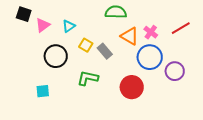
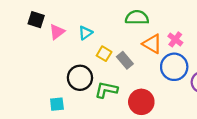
black circle: (56, 56) -> (80, 78), moved
red circle: (132, 87) -> (141, 102), moved

